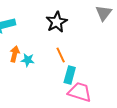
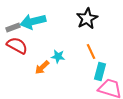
orange arrow: (15, 54) -> (42, 67), moved, turned -147

